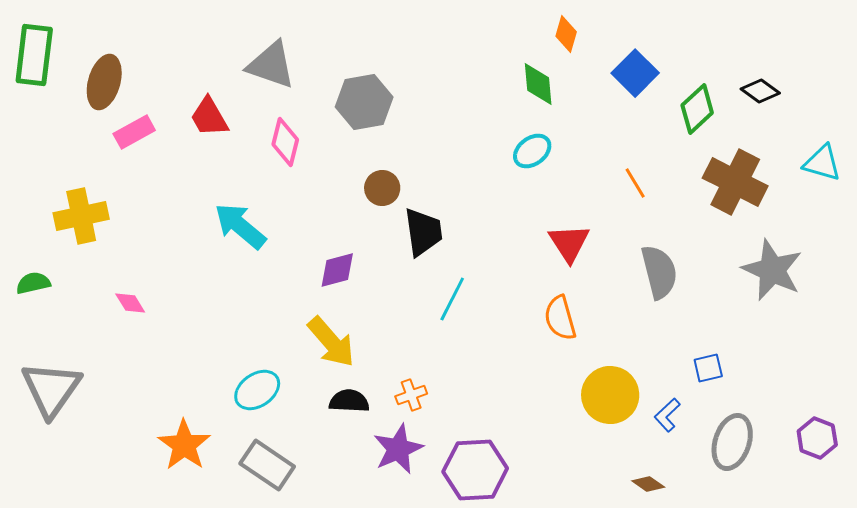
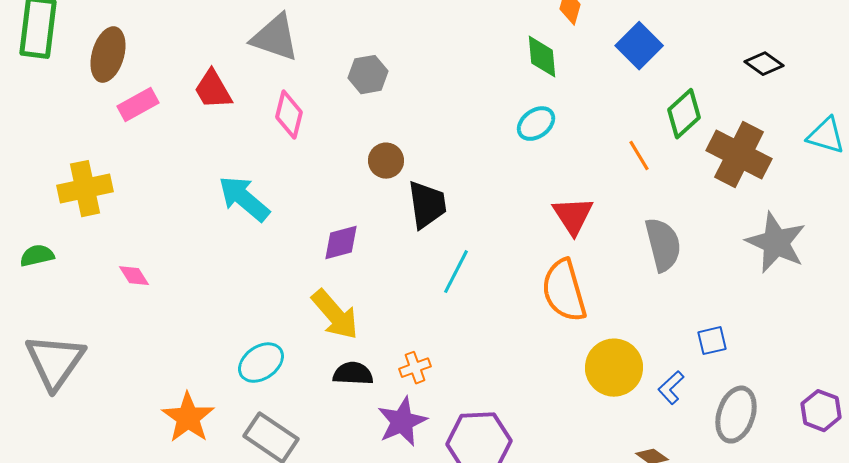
gray hexagon: (364, 102) -> (368, 75), size x0.7
green diamond: (697, 109) -> (684, 114), moved
orange semicircle: (560, 318) -> (564, 291), size x1.4

